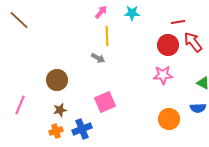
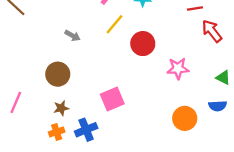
yellow line: (107, 36) -> (114, 24), turned 42
red circle: (168, 45) -> (143, 44), moved
gray arrow: (98, 58) -> (72, 36), moved

